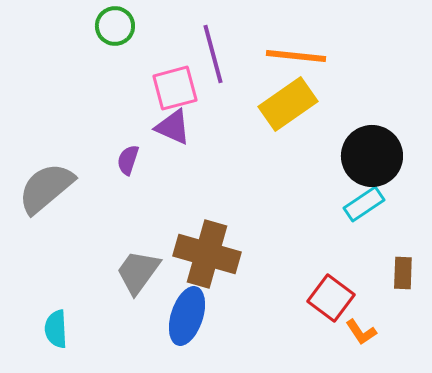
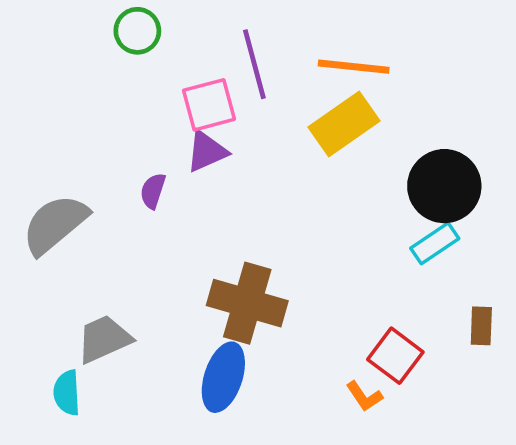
purple triangle: (173, 127) -> (207, 151), turned -48
gray trapezoid: (138, 272) -> (104, 339), moved, turned 30
orange L-shape: (361, 332) -> (364, 396), moved

